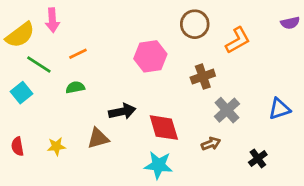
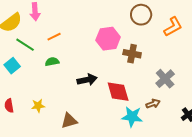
brown cross: (203, 77) -> (132, 54), moved, turned 30
brown triangle: (98, 138) -> (69, 121), moved
cyan star: (158, 165) -> (132, 117), moved

